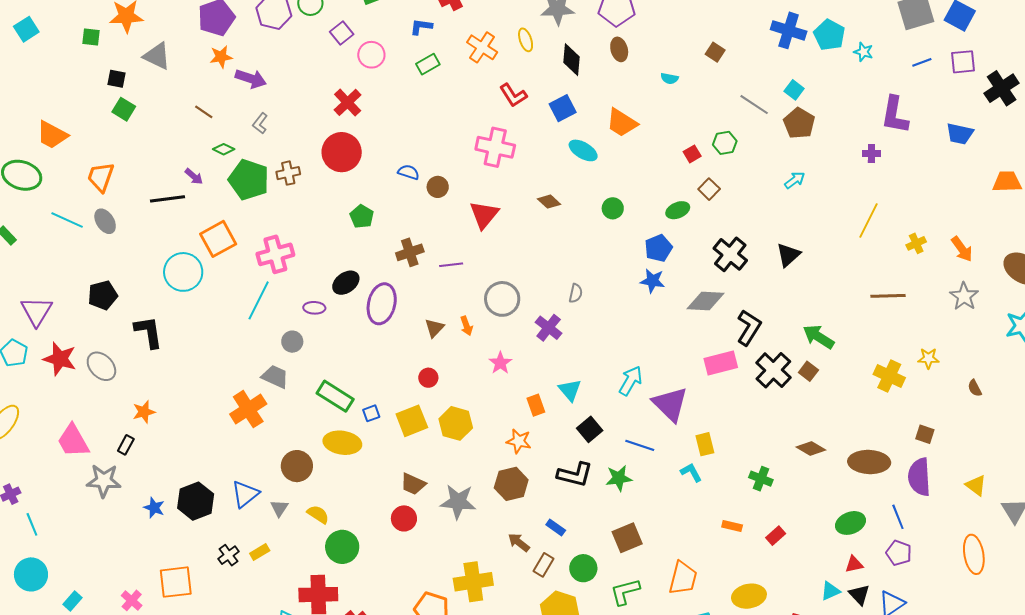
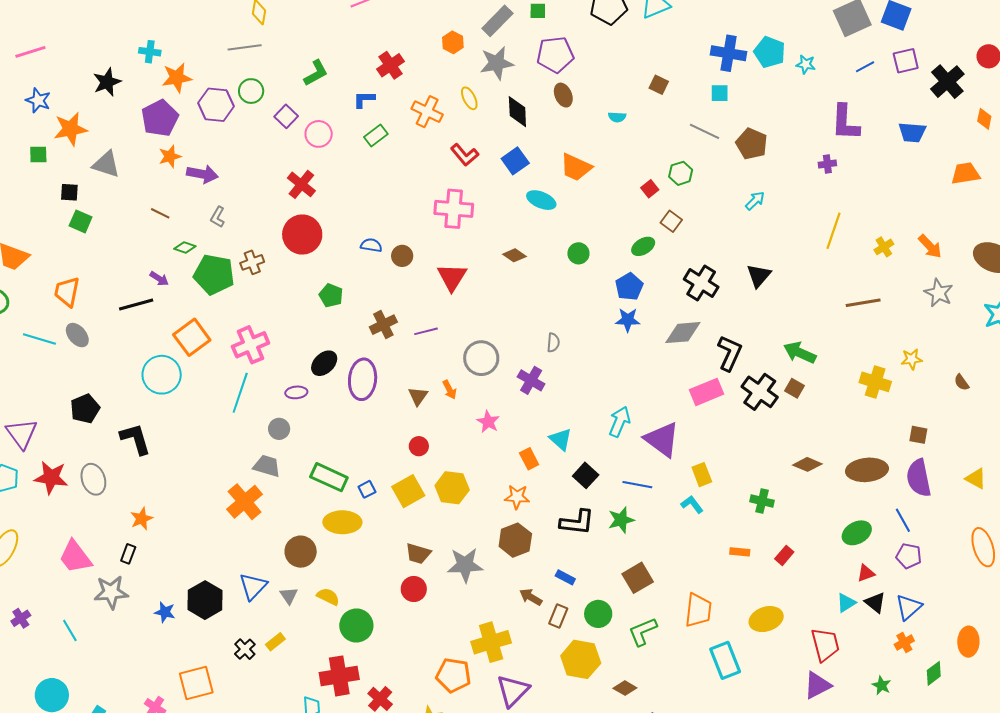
cyan square: (794, 90) -> (720, 93), moved, turned -30
gray ellipse: (101, 366) -> (93, 479), turned 32
cyan line: (32, 524) -> (70, 630), moved

